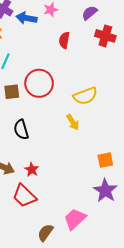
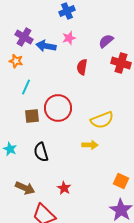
yellow arrow: (73, 122) -> (90, 145), turned -56
orange square: (105, 160) -> (121, 181), turned 35
red star: (32, 170) -> (64, 188), moved

